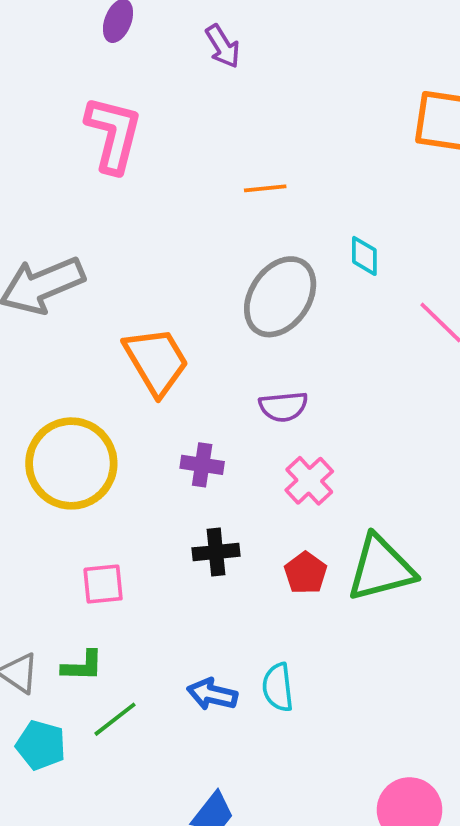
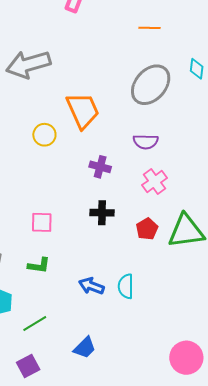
yellow circle: (71, 463) -> (44, 135), moved, size x0.5
green L-shape: (82, 666) -> (39, 265), moved
green line: (115, 719) -> (35, 324), moved

